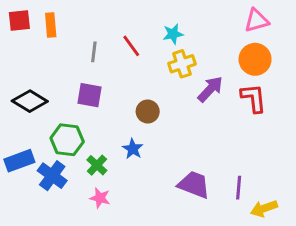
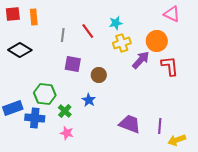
pink triangle: (257, 21) -> (172, 14), turned 42
orange circle: (255, 59) -> (157, 41), moved
purple square: (89, 95) -> (73, 64), moved
black diamond: (30, 101) -> (20, 50), moved
blue cross: (52, 176) -> (35, 118), turned -30

